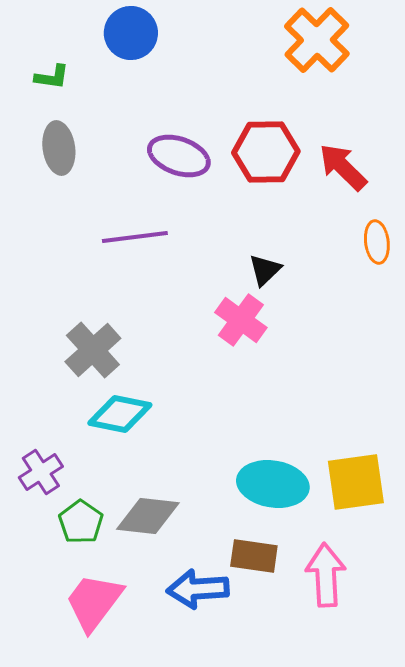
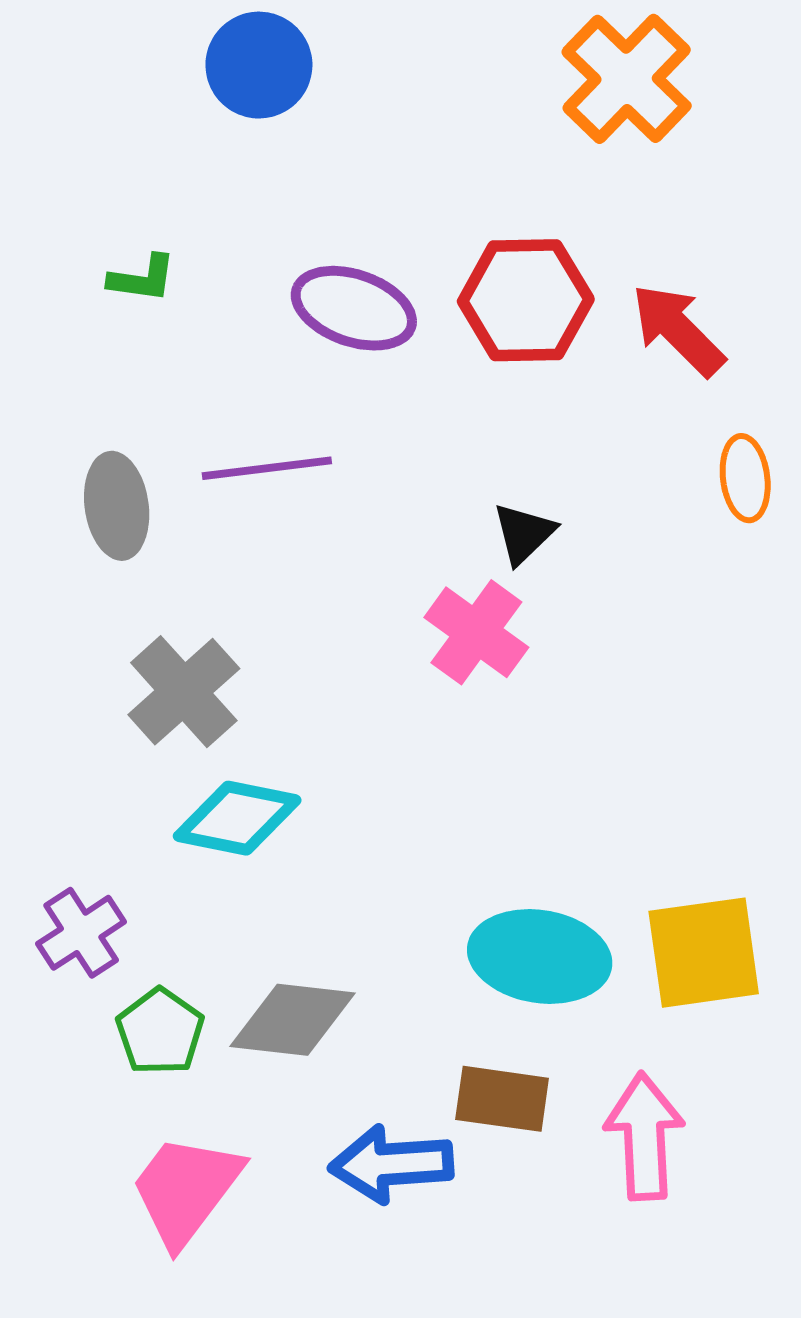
green L-shape: (52, 77) -> (142, 279), moved
gray ellipse: (59, 148) -> (117, 506), moved

